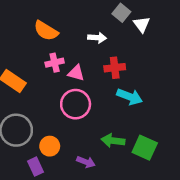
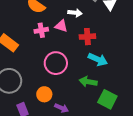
pink triangle: (76, 73) -> (61, 26), moved
green arrow: (113, 141) -> (88, 82), moved
orange circle: (50, 146) -> (44, 94), moved

